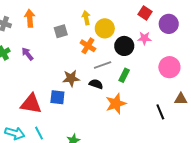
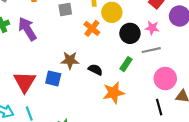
purple arrow: (27, 54) -> (27, 29), size x1.6
gray line: (103, 65) -> (151, 50), moved
pink circle: (169, 67) -> (165, 78), moved
red triangle: (31, 104) -> (25, 82), turned 45

